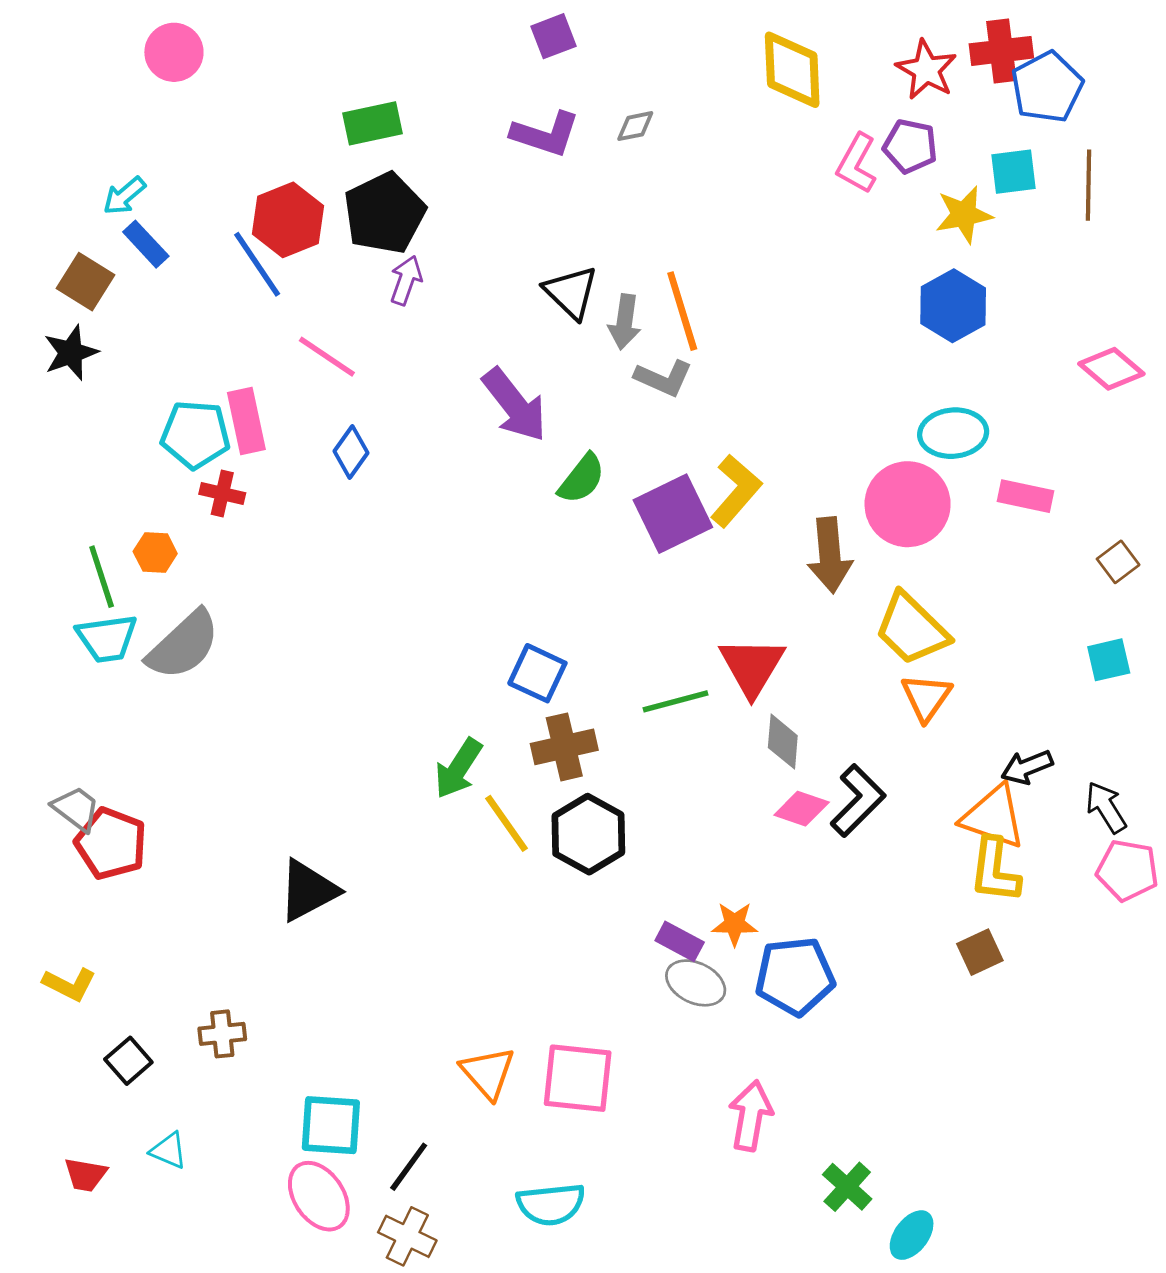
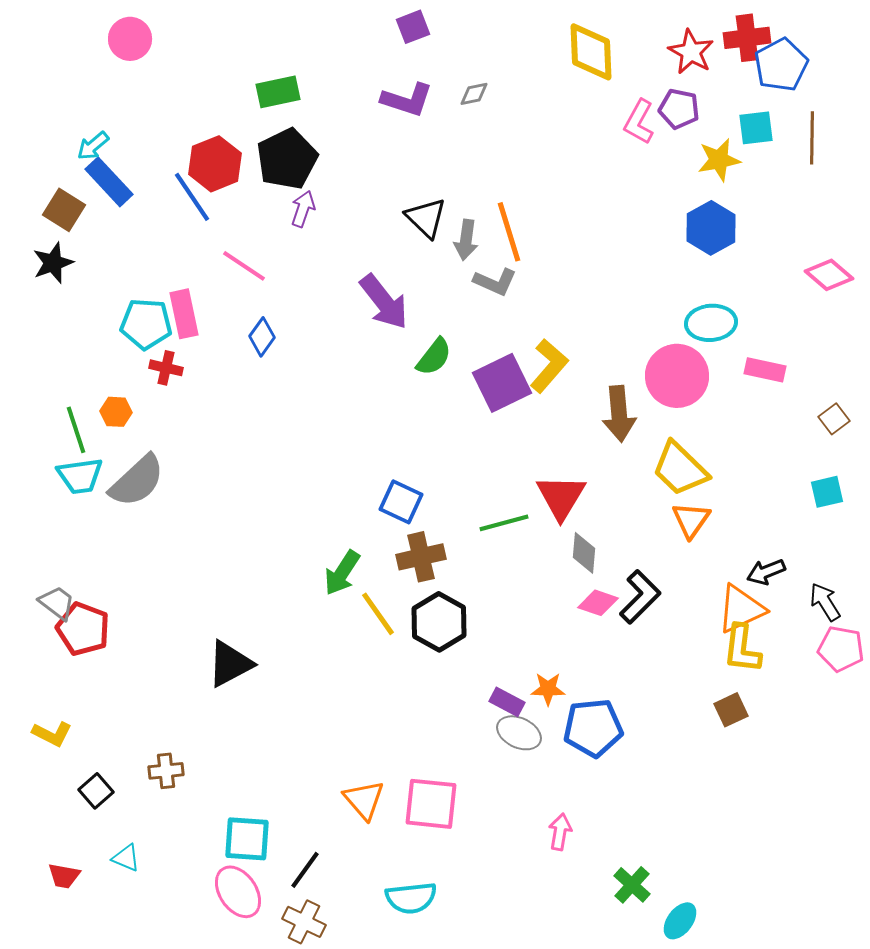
blue rectangle: (146, 244) -> (109, 182), size x1.4
orange triangle: (993, 817) -> (741, 609), turned -44
pink arrow: (751, 1116) -> (560, 832), size x0.7

